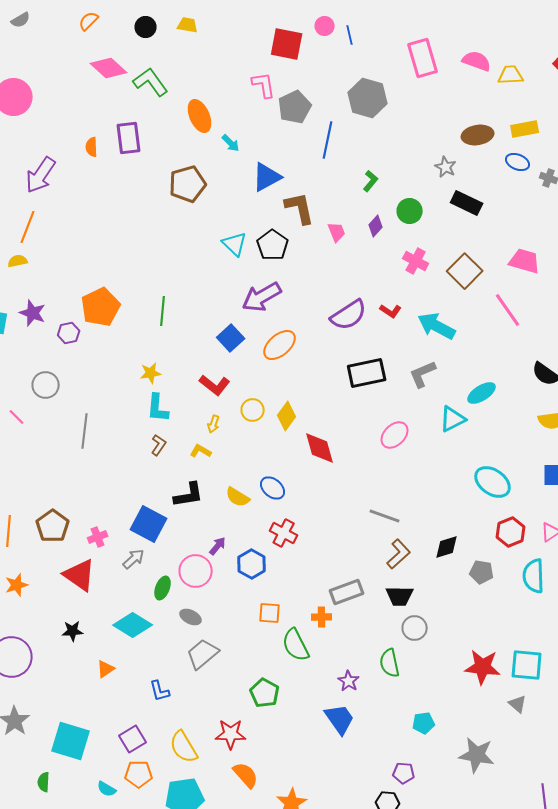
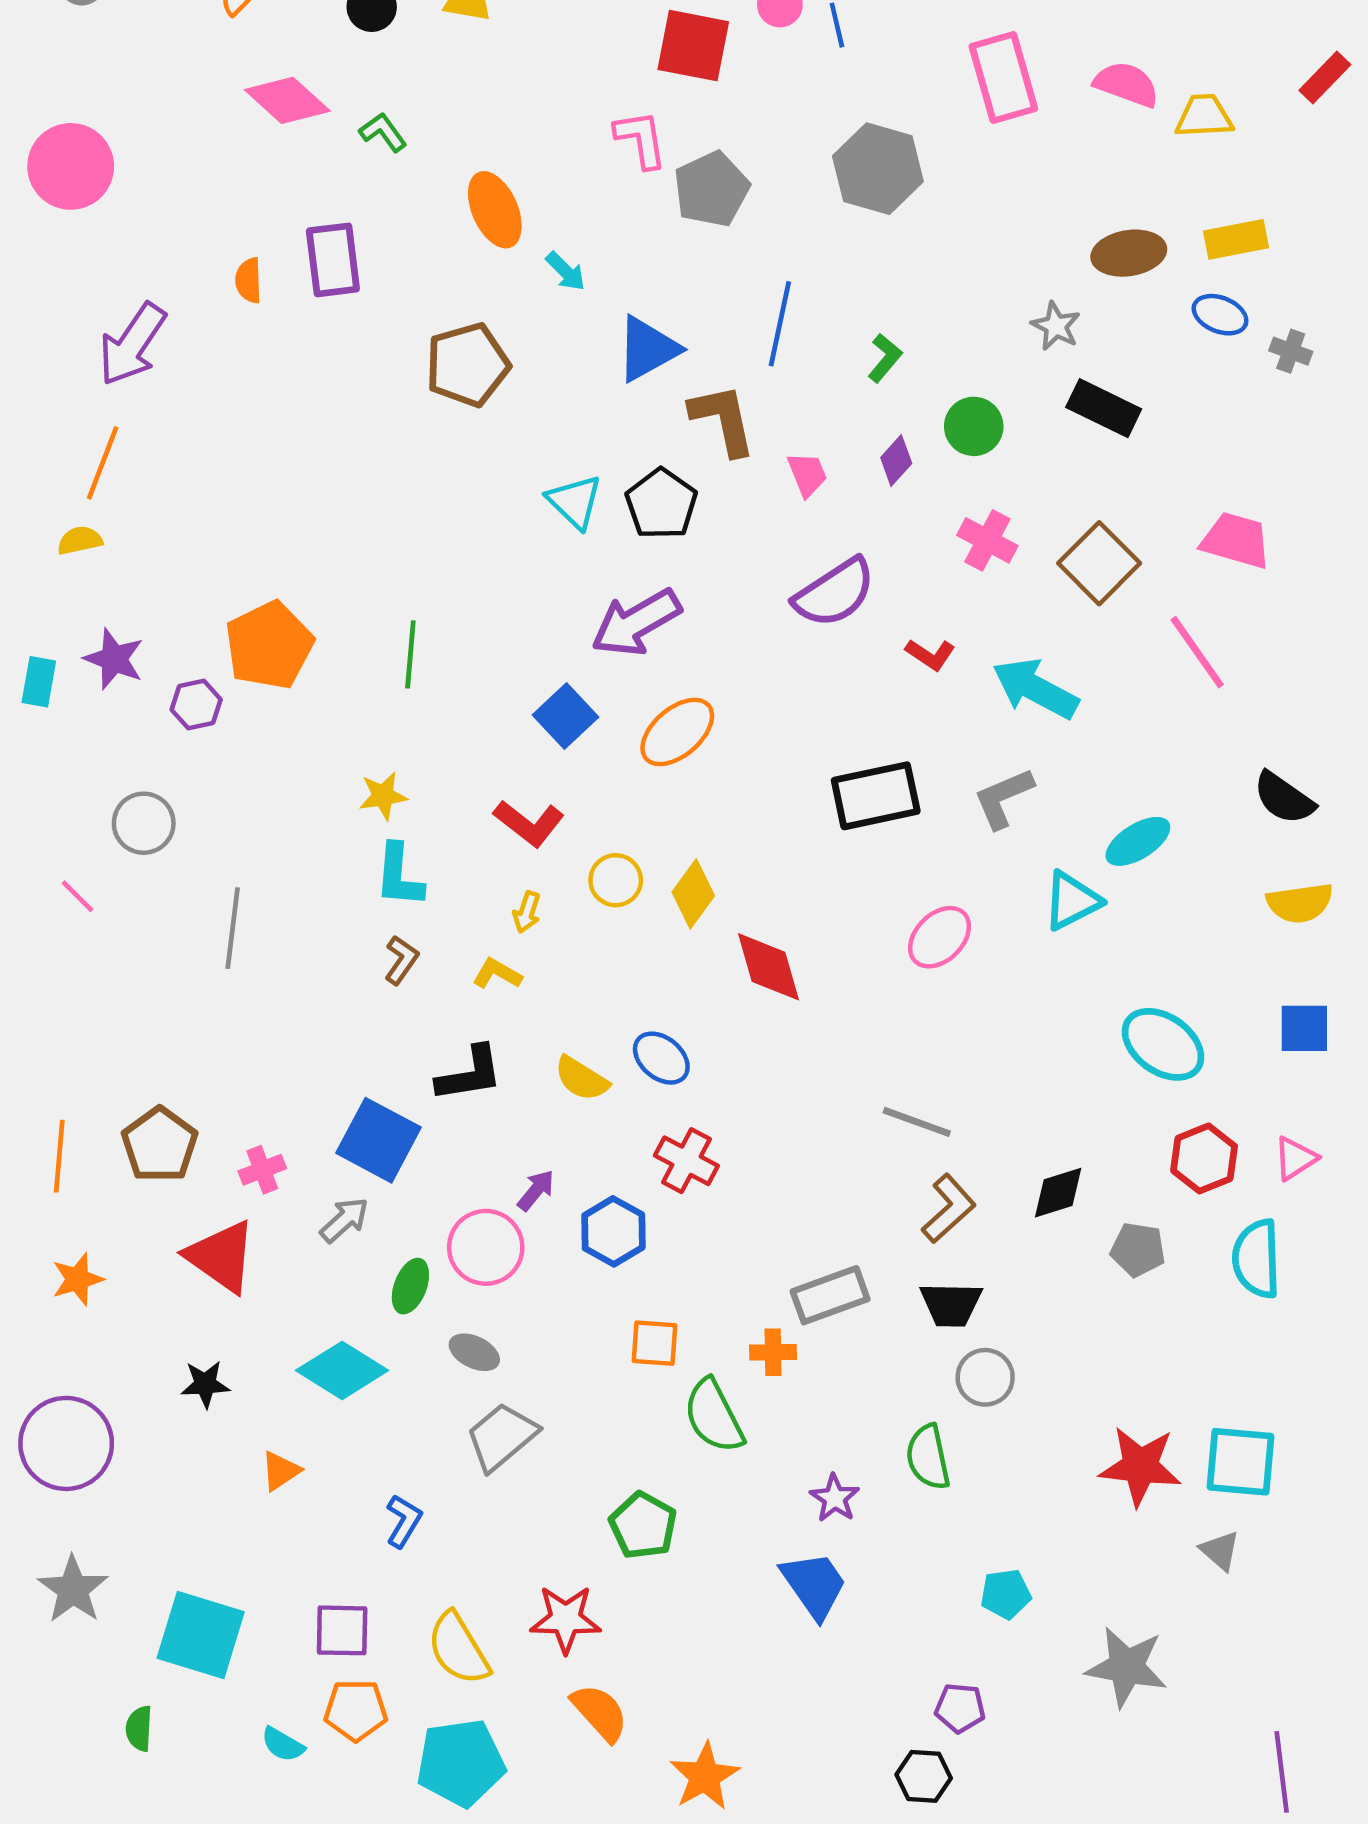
green L-shape: (151, 82) -> (383, 132), size x0.6
blue line: (328, 140) -> (780, 324), moved
purple semicircle: (349, 315) -> (835, 593), moved
blue L-shape: (160, 691) -> (404, 1521), turned -135
purple square: (133, 739) -> (342, 1630), turned 32

